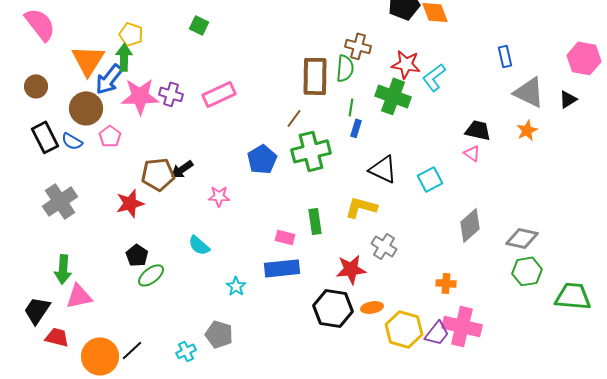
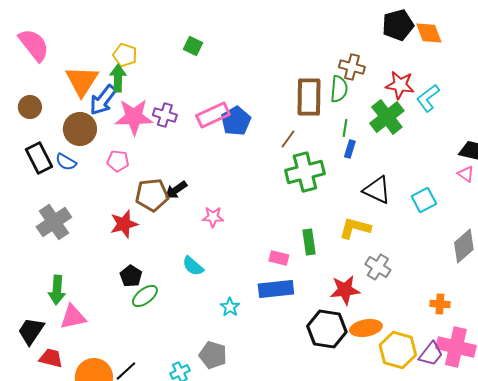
green cross: (393, 96) -> (387, 117), turned 32
pink pentagon: (110, 136) -> (118, 161), moved, turned -30
blue pentagon: (262, 159) -> (236, 121), moved
orange ellipse: (372, 307) -> (366, 328), size x1.4

